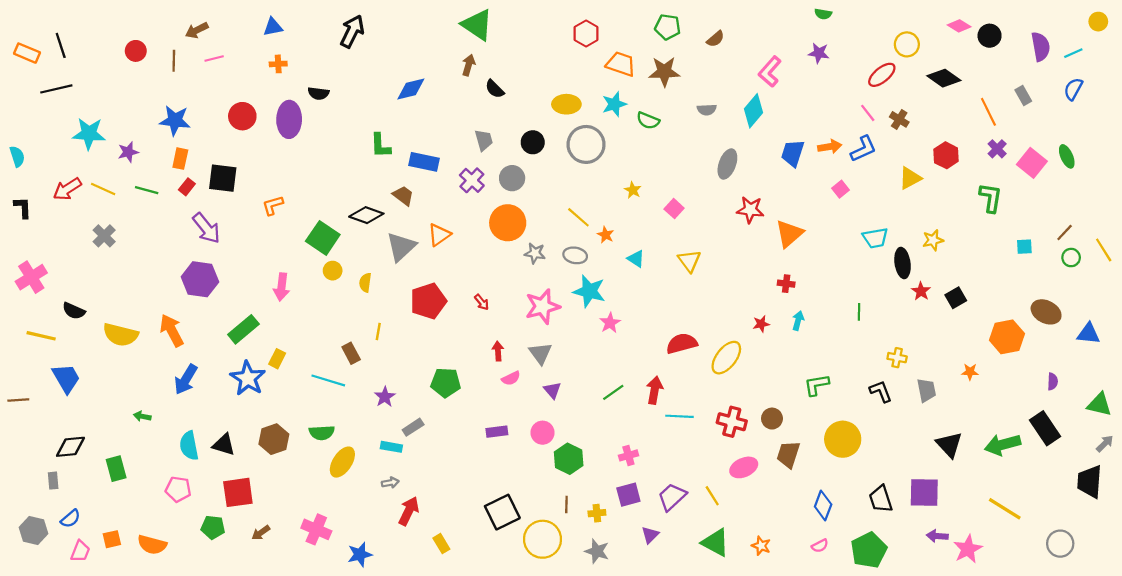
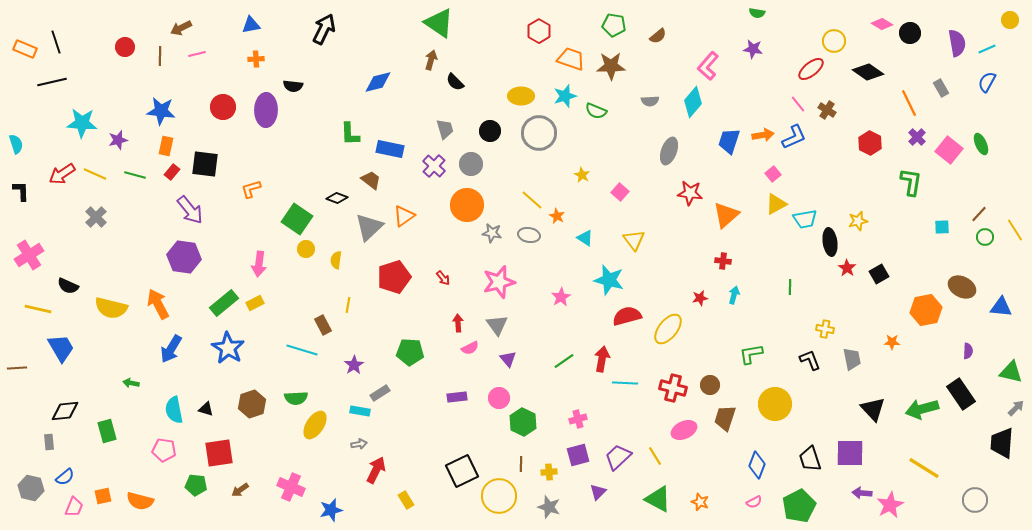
yellow triangle: (910, 178) -> (776, 204), moved
black diamond: (366, 215) -> (337, 198), size x0.7
cyan star: (589, 291) -> (609, 280), moved
yellow rectangle: (277, 359) -> (255, 303), moved, turned 36
black triangle: (224, 445) -> (206, 409), size x0.7

